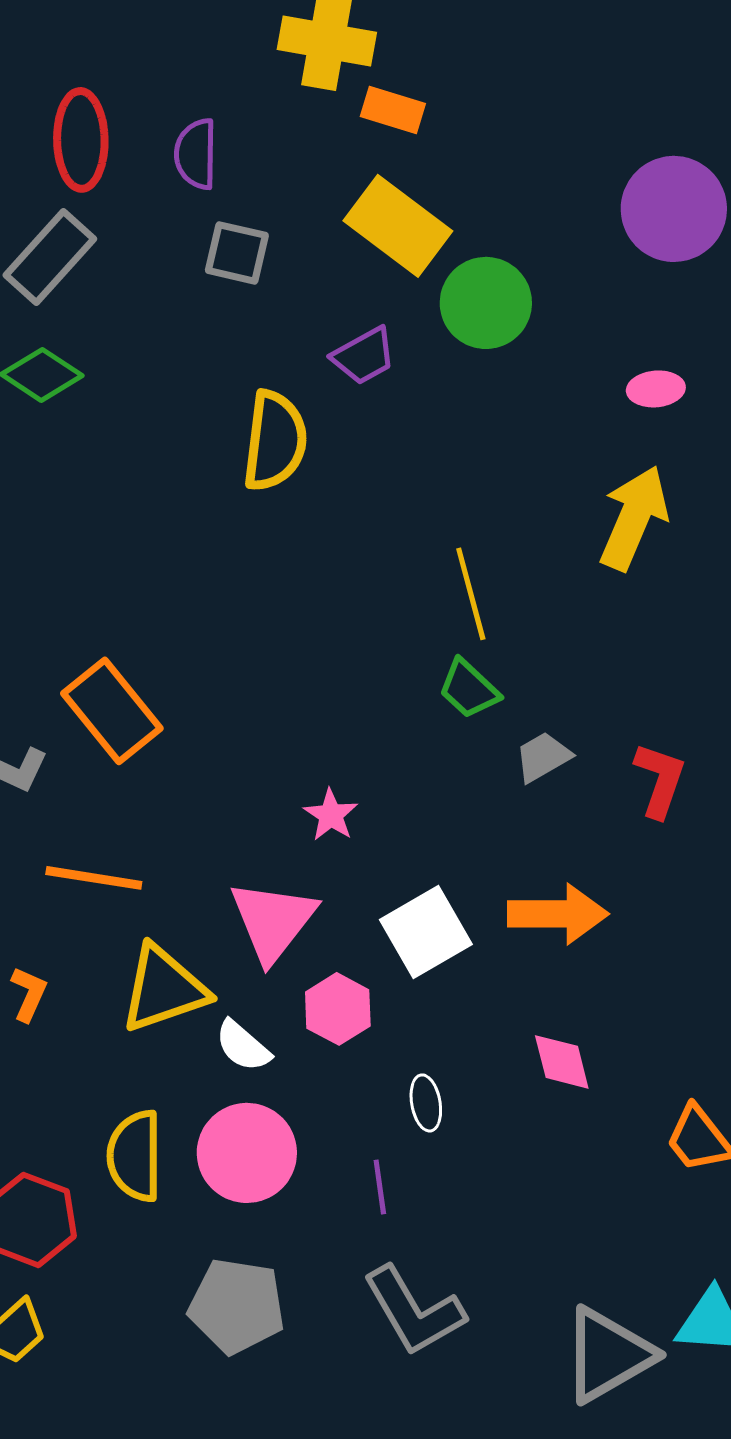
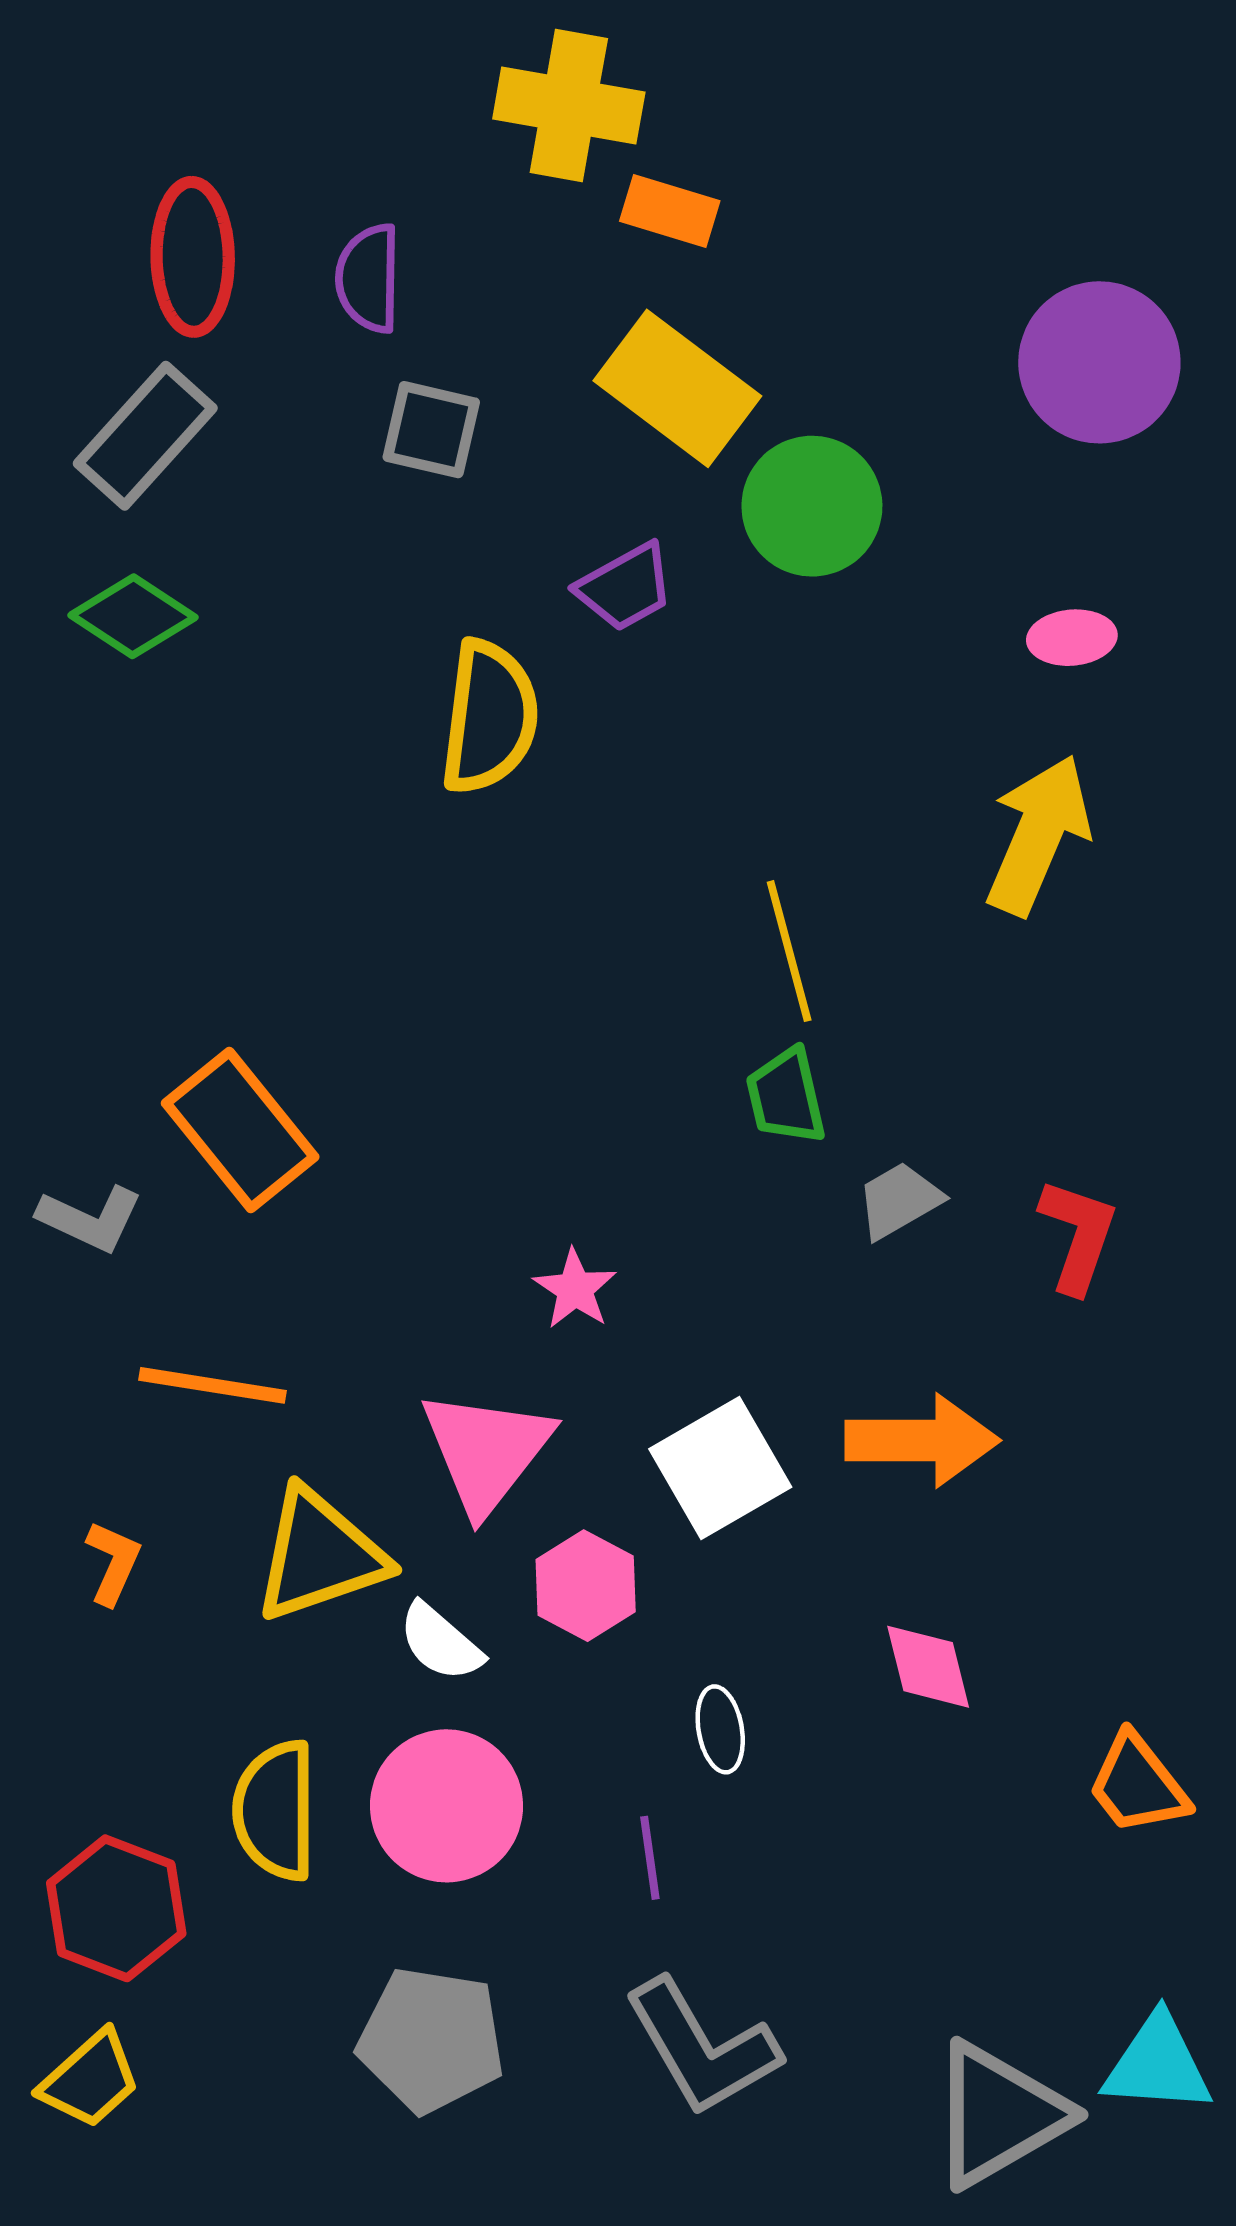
green trapezoid: (469, 689) -> (786, 1096), turned 34

